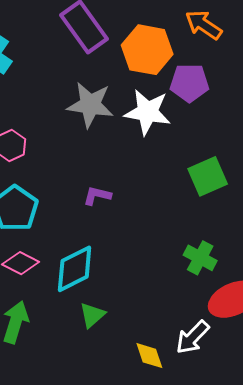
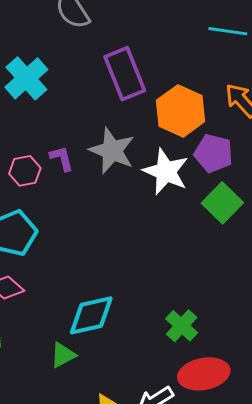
green square: (208, 176) -> (222, 203), moved, turned -36
purple L-shape: (97, 196) -> (62, 158), moved, turned 48
cyan diamond: (75, 269) -> (91, 315), moved

